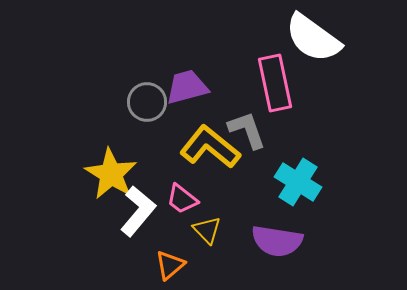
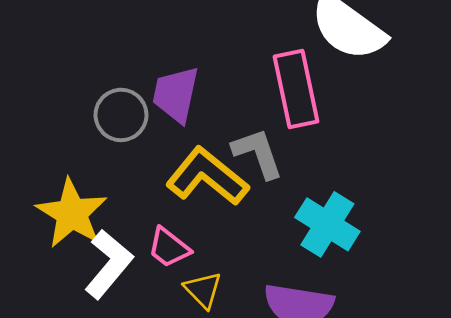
purple trapezoid: (187, 87) -> (176, 94), turned -63

